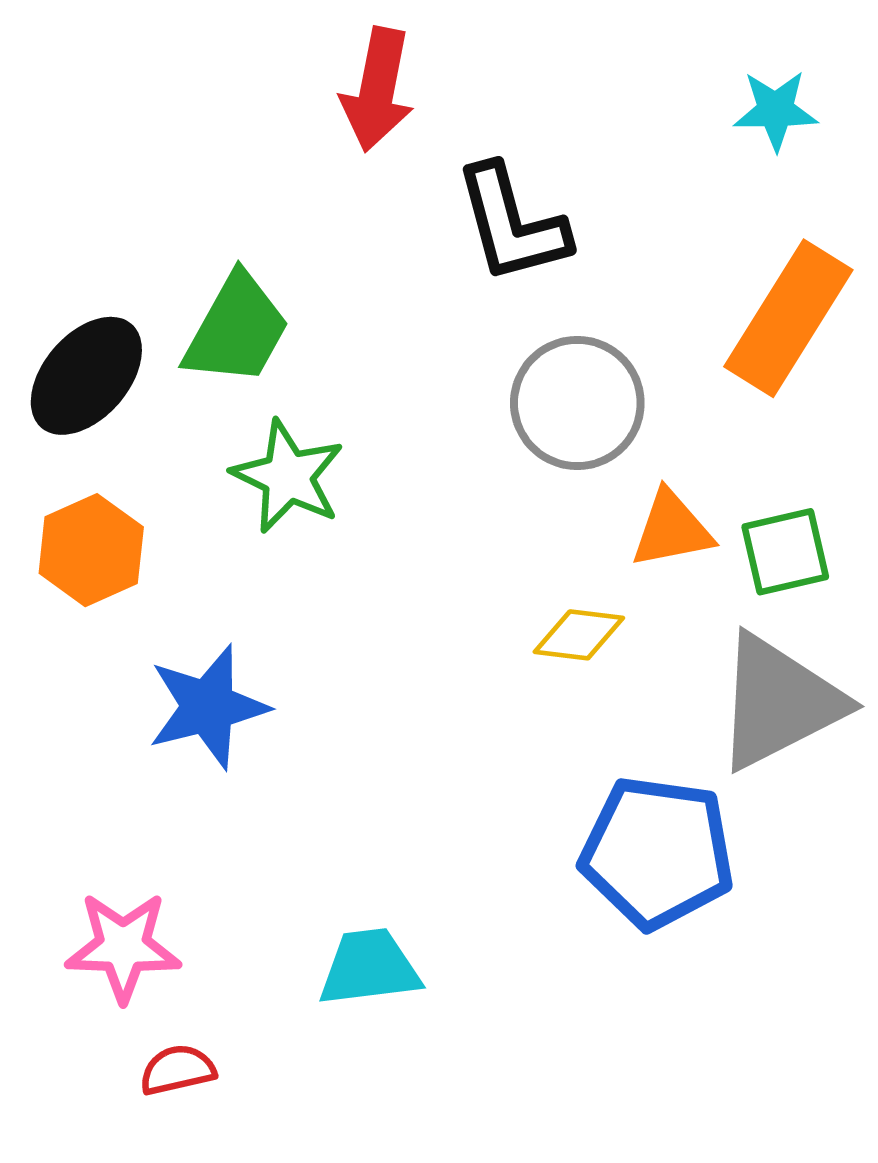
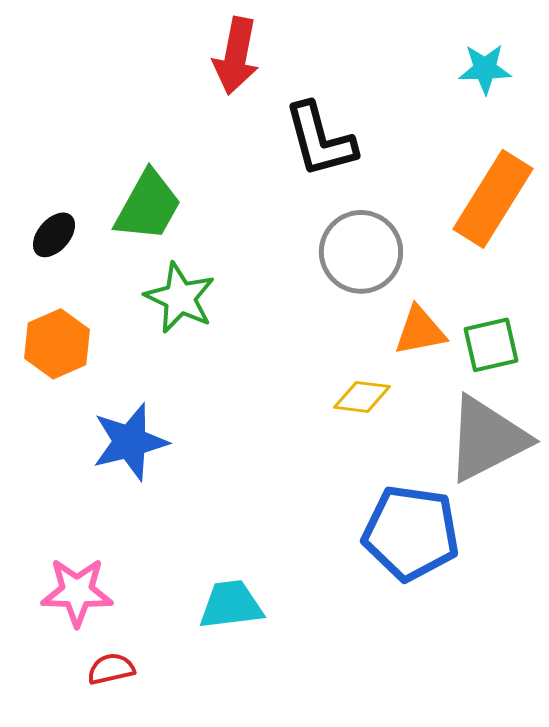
black ellipse: (86, 376) -> (54, 235), size x0.6

